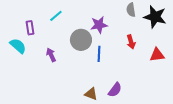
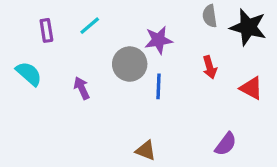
purple rectangle: (30, 28) -> (46, 30), moved
red triangle: (157, 55) -> (251, 88), turned 35
purple semicircle: (115, 90) -> (226, 144), moved

